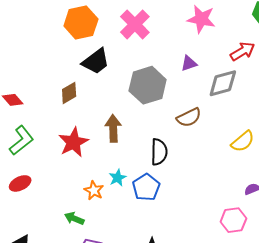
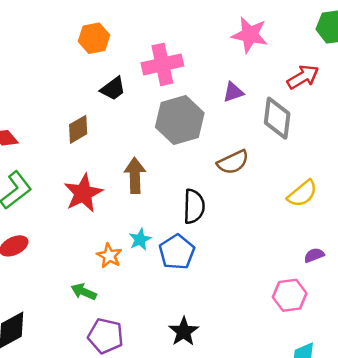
orange hexagon: (81, 23) -> (94, 38), size x0.7
pink cross: (135, 24) -> (162, 64), moved, turned 32
black trapezoid: (96, 61) -> (113, 89), size x0.7
gray diamond: (223, 83) -> (277, 118), turned -68

